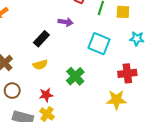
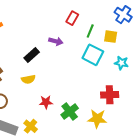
cyan square: (99, 44) -> (93, 55), moved
green cross: (75, 76) -> (70, 112), moved
red star: (46, 95) -> (46, 102), moved

